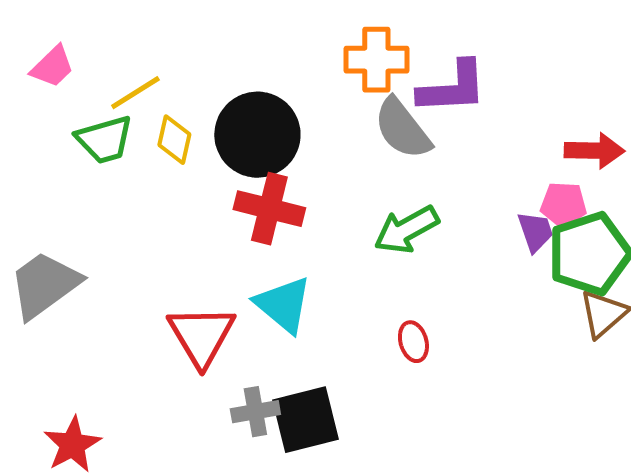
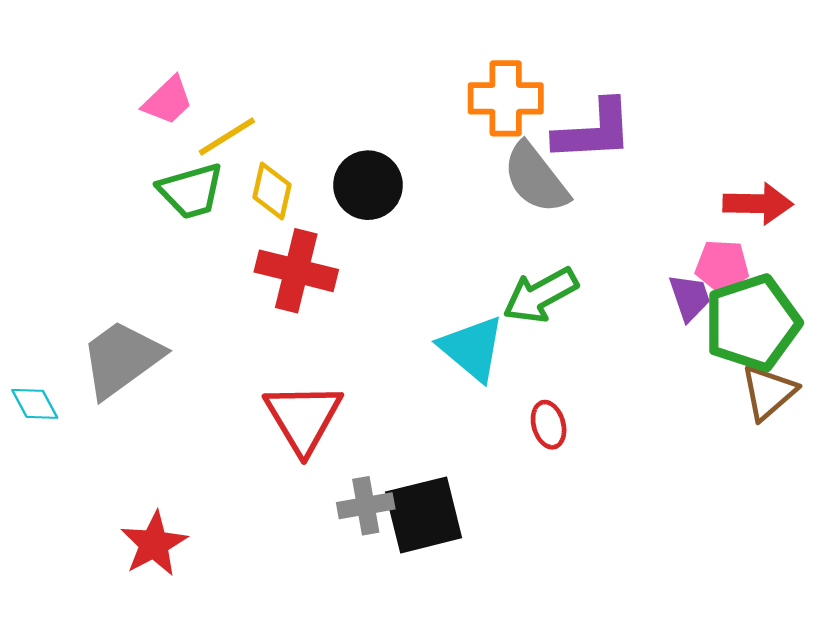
pink trapezoid: (52, 67) -> (168, 101), moved
black circle: (257, 135) -> (368, 185), size x0.7
red cross: (269, 209) -> (296, 271), moved
cyan triangle: (283, 305) -> (472, 348), moved

